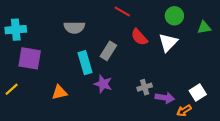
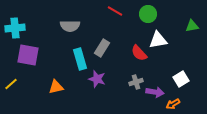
green circle: (174, 16) -> (148, 14), moved
red semicircle: (139, 37) -> (139, 53), moved
white triangle: (168, 42) -> (158, 40), turned 36
white square: (198, 92) -> (181, 79), moved

